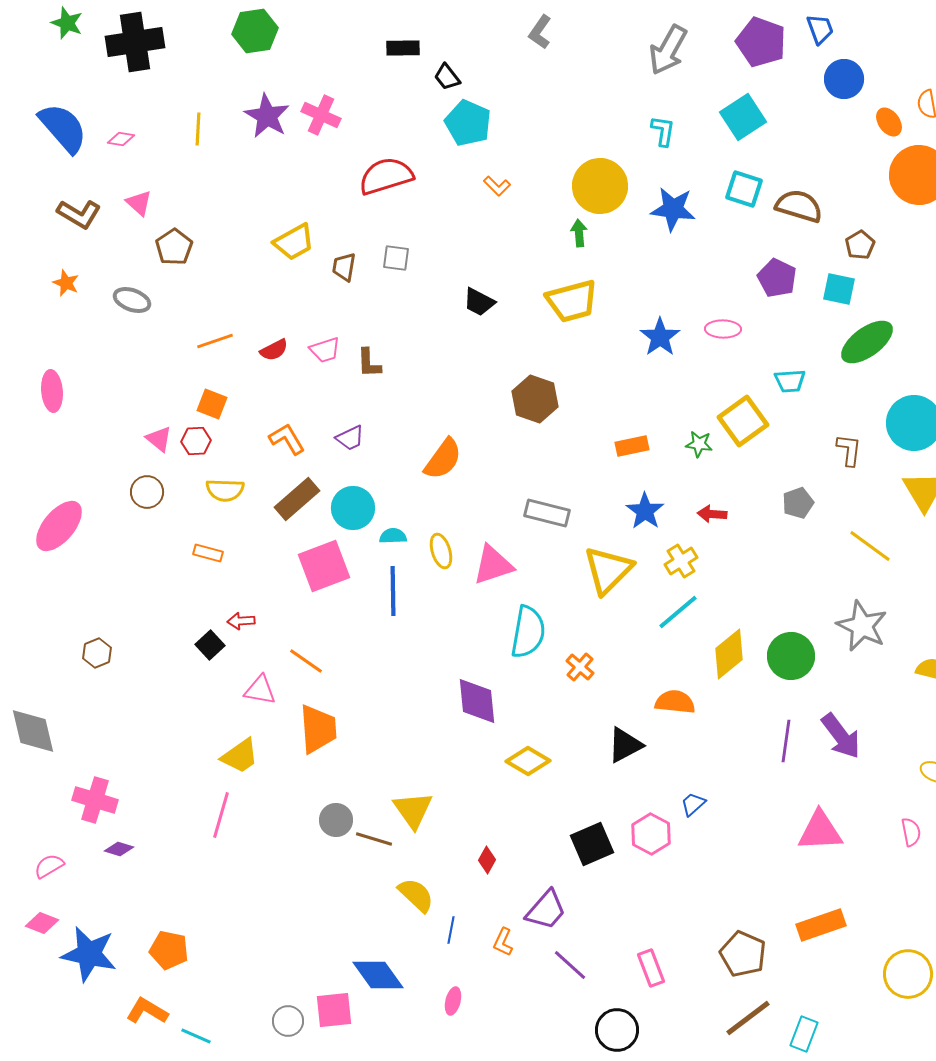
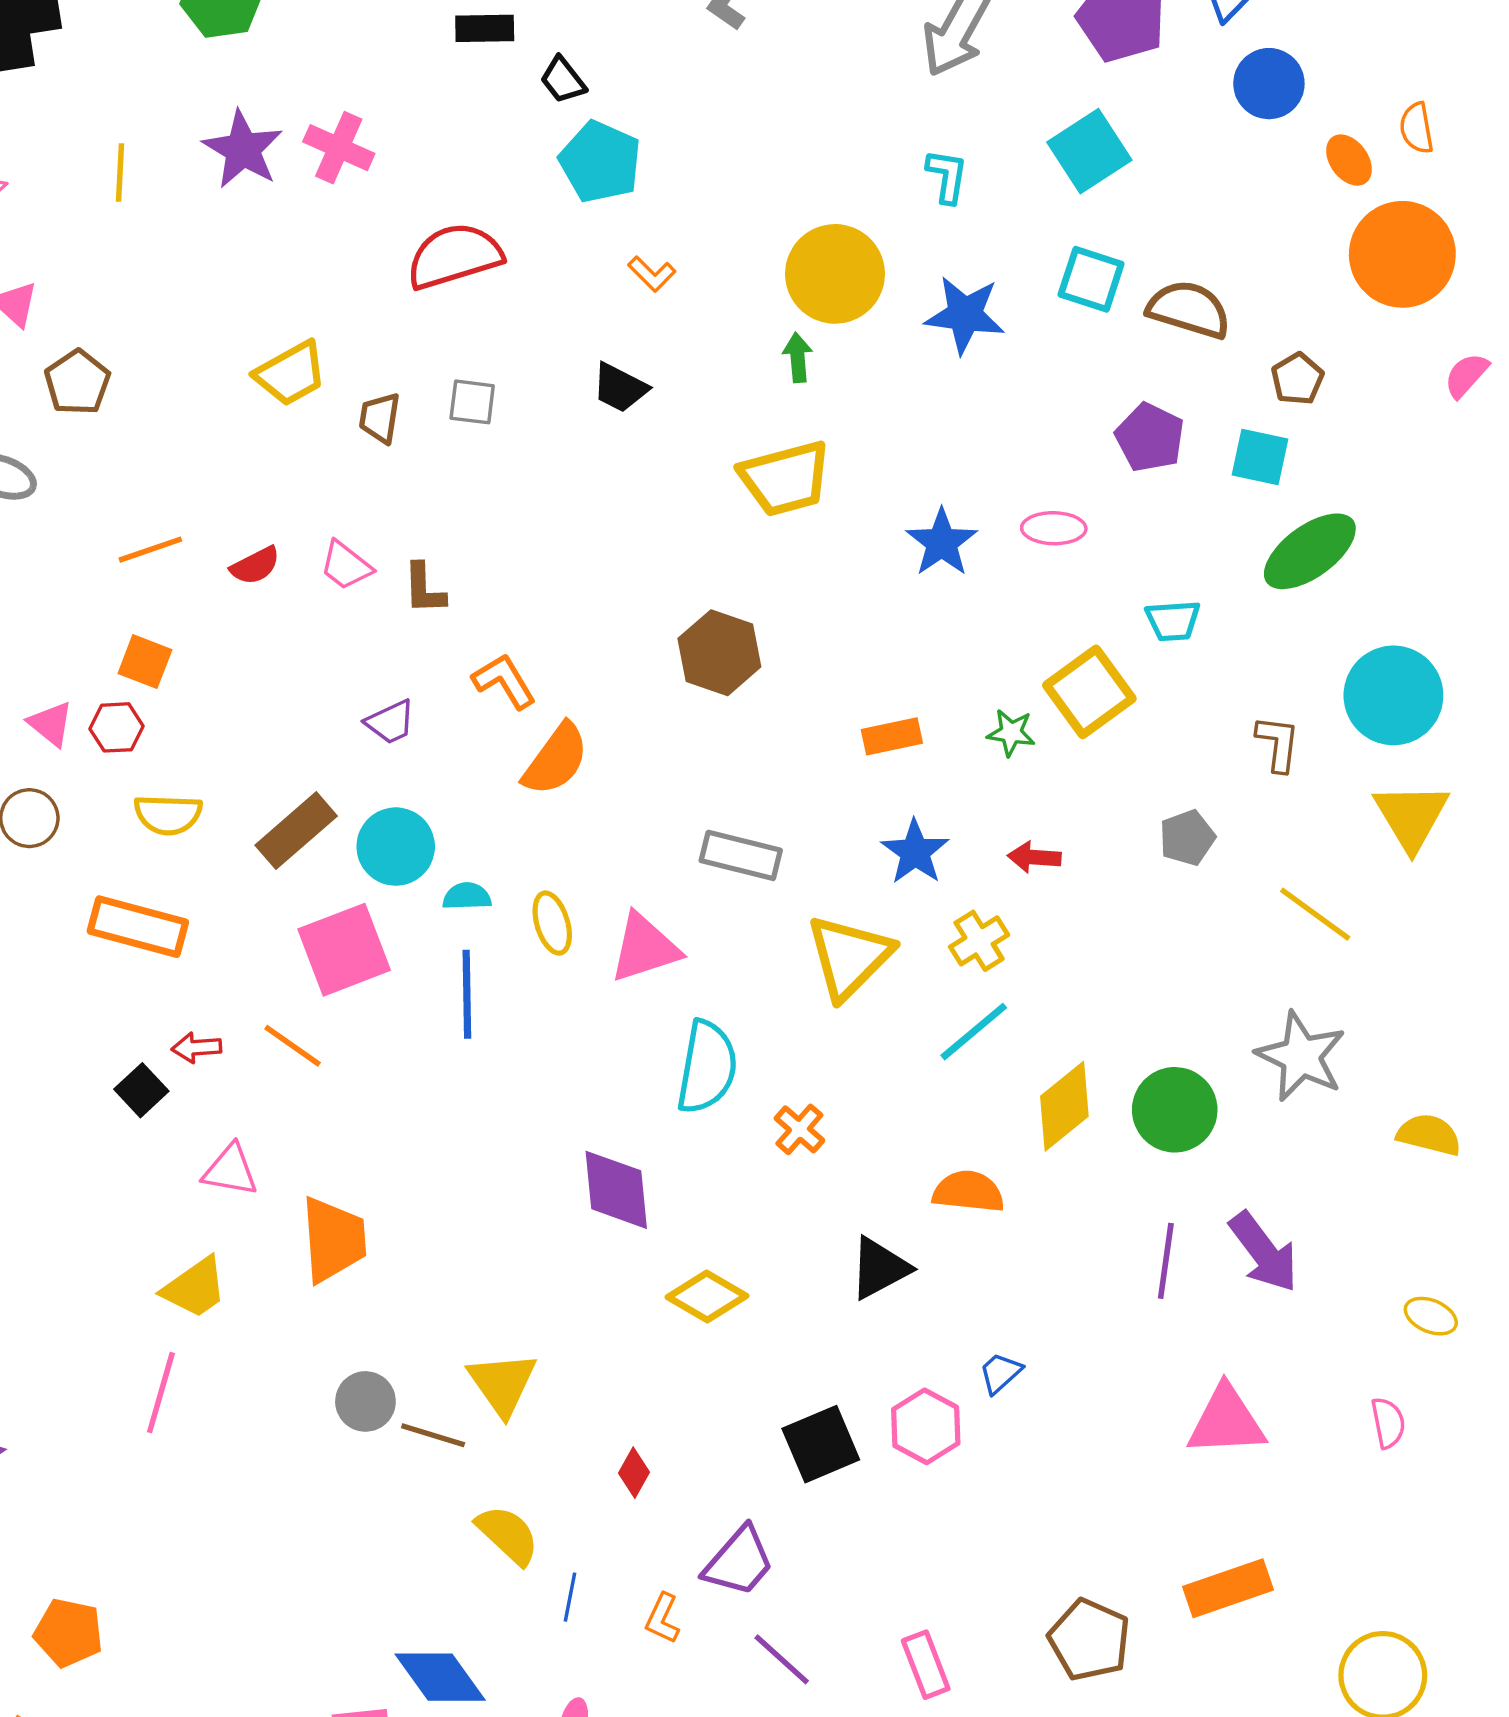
black trapezoid: (479, 302) -> (620, 388), moved
pink trapezoid: (325, 350) -> (346, 566), turned 56
orange L-shape: (287, 439) -> (504, 681), moved
orange rectangle: (208, 553) -> (138, 927), size x1.8
orange line: (306, 661) -> (293, 1046), moved

